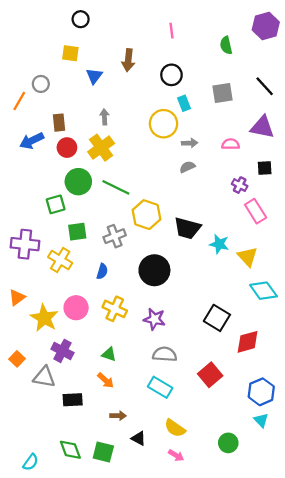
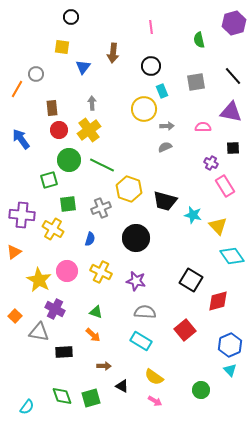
blue arrow: (32, 141) -> (21, 139), moved, turned 80
orange triangle: (17, 298) -> (14, 252), moved
green square: (103, 452) -> (91, 398), turned -30

